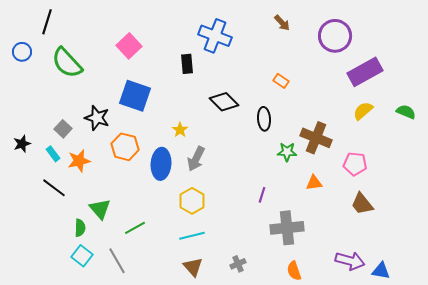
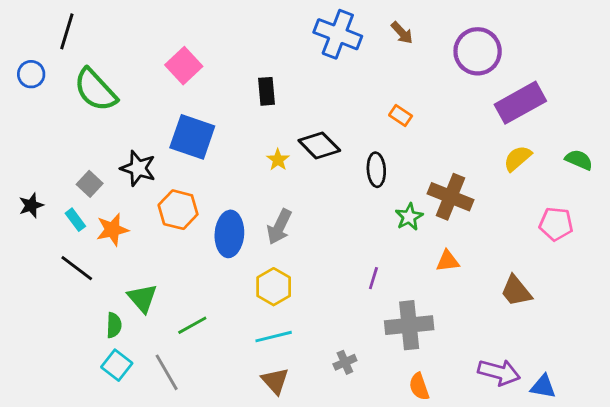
blue cross: (215, 36) -> (338, 34), moved
yellow star: (180, 130) -> (278, 160), moved
green star: (287, 152) -> (409, 217), turned -30
pink pentagon: (355, 164) -> (556, 224), moved
gray cross: (238, 264) -> (345, 362), moved

